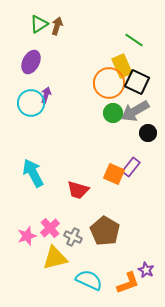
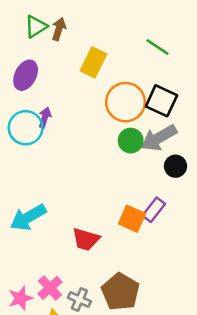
yellow rectangle: (122, 66) -> (93, 62), moved, turned 50
cyan arrow: (33, 173) -> (28, 217), turned -92

